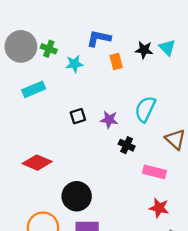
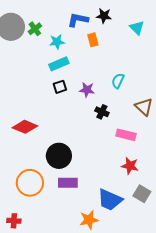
green cross: (49, 49) -> (35, 29), turned 32
black star: (144, 50) -> (104, 16), moved
cyan rectangle: (34, 89) -> (59, 64), moved
cyan semicircle: (145, 109) -> (118, 81), size x0.7

